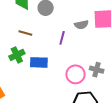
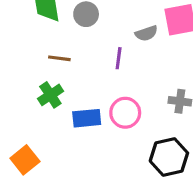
blue rectangle: (39, 62) -> (87, 118), moved
pink circle: (76, 74) -> (125, 113), moved

